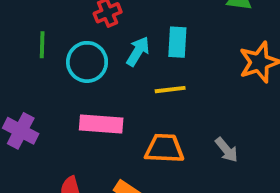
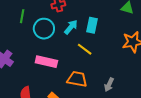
yellow line: (170, 90) -> (85, 49), turned 35
gray arrow: (227, 150) -> (109, 85), turned 56

